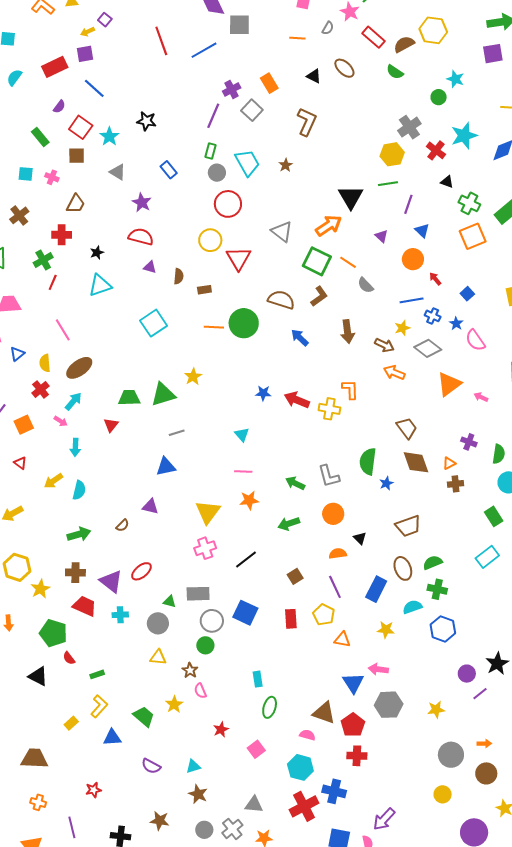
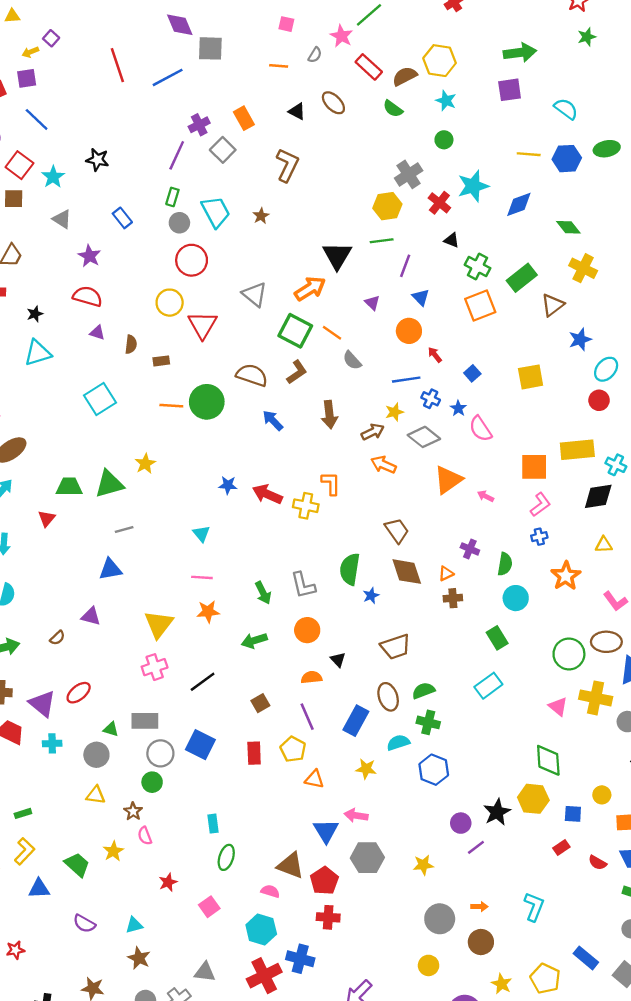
cyan star: (455, 79) -> (446, 101), moved
brown arrow: (384, 345) -> (373, 432), turned -54
green arrow: (295, 483) -> (263, 593), turned -144

